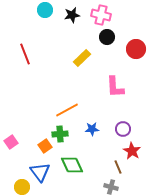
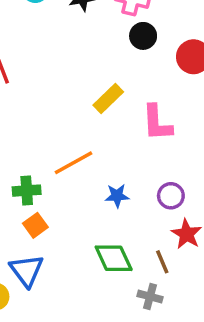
yellow rectangle: (82, 58) -> (108, 98), moved
green cross: (60, 134) -> (27, 191), moved
green diamond: (72, 165) -> (114, 258), moved

